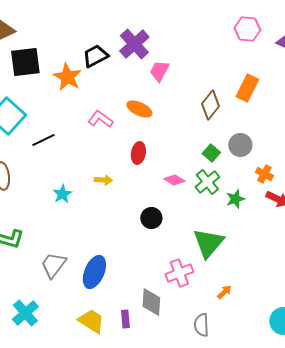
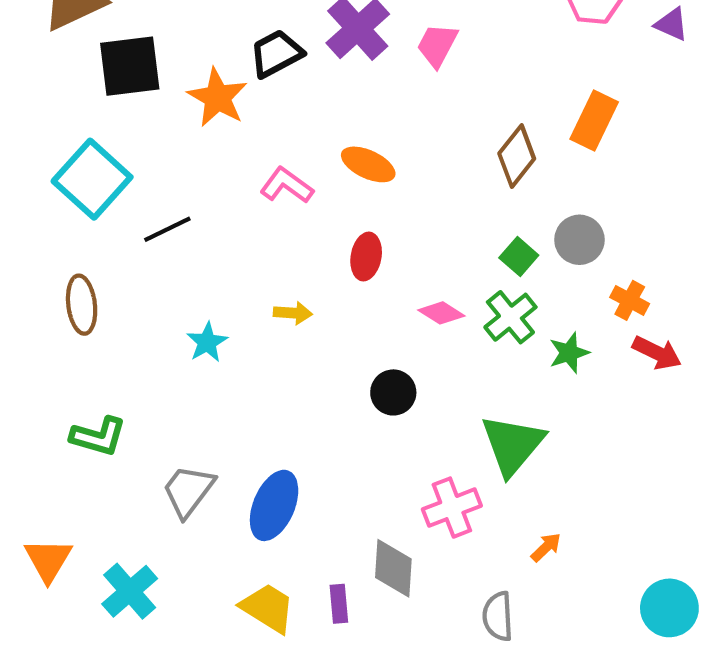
pink trapezoid: (159, 71) -> (437, 45), moved

